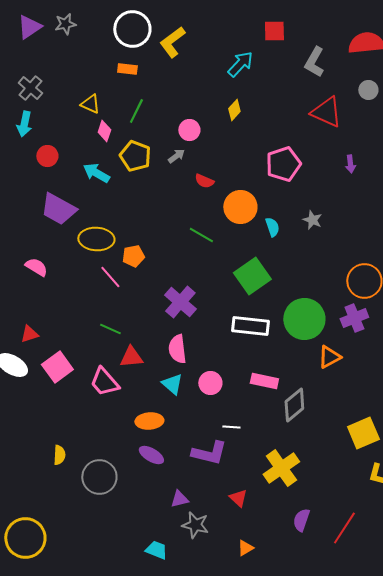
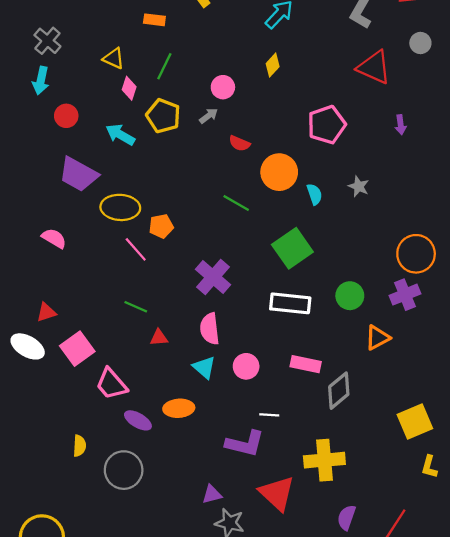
green circle: (304, 319) -> (350, 296), size x0.6
red triangle: (131, 357) -> (159, 338), size x0.7
pink trapezoid: (104, 382) -> (111, 384), moved
purple ellipse: (151, 455) -> (138, 420), moved
yellow cross: (281, 468) -> (324, 460), turned 30
red triangle: (238, 498) -> (277, 493), size x1.8

